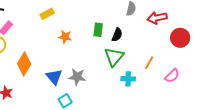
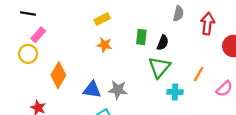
yellow rectangle: (47, 14) -> (102, 19), moved
red arrow: (157, 18) -> (208, 24), turned 108
blue triangle: (54, 77) -> (92, 90), turned -42

